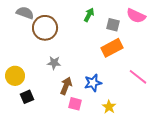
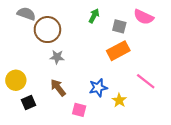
gray star: (54, 63) -> (57, 57), moved
brown arrow: (66, 86) -> (58, 88), moved, turned -60
yellow star: (109, 107) -> (119, 100), moved

